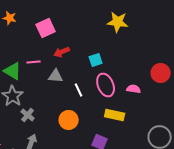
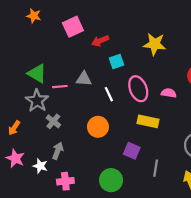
yellow star: (118, 22) -> (155, 44), moved
red arrow: (62, 52) -> (100, 41), moved
cyan square: (96, 60) -> (116, 62), moved
pink line: (34, 62) -> (60, 87), moved

